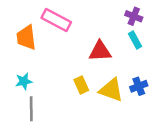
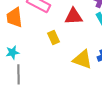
red triangle: (100, 51) -> (73, 16), moved
yellow rectangle: (81, 85) -> (53, 37), moved

